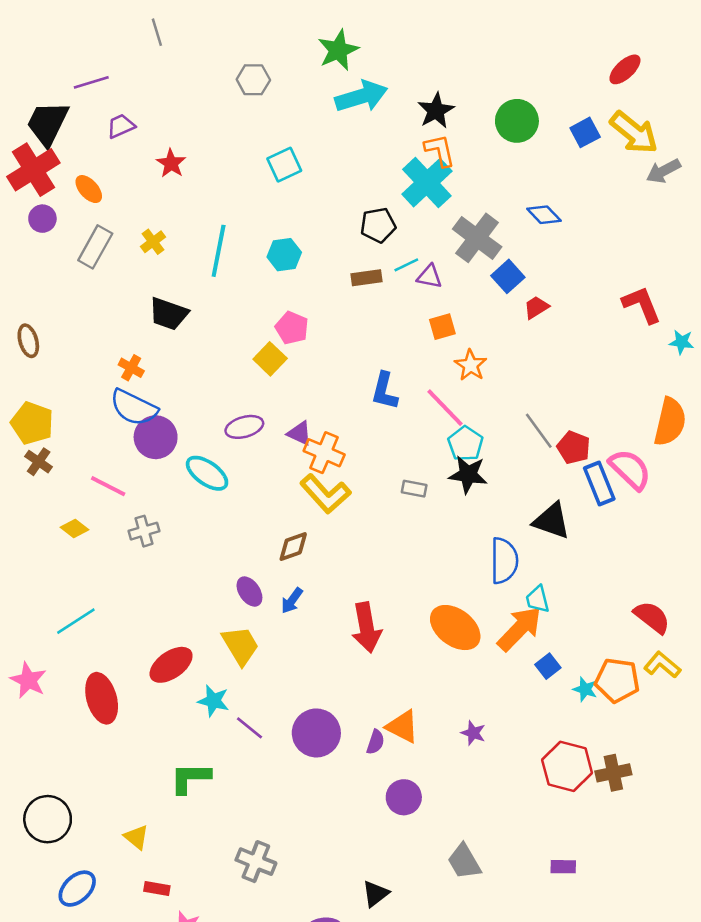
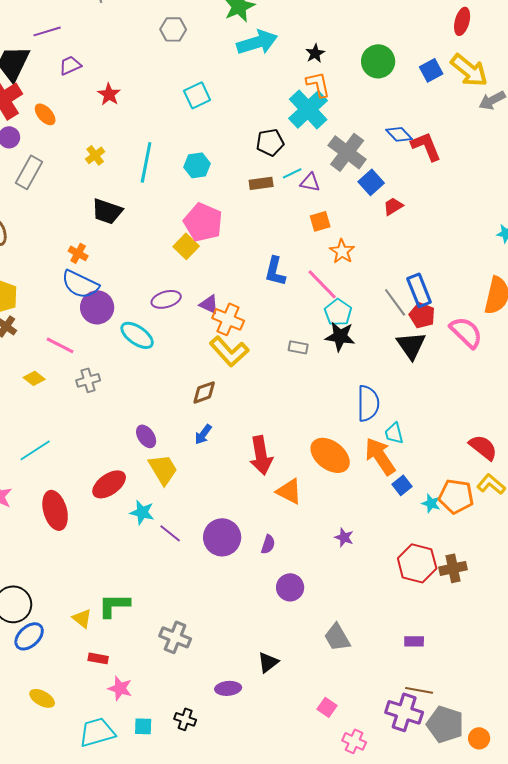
red ellipse: (625, 69) -> (462, 21), turned -32
black star: (436, 111) -> (315, 53), size x0.7
gray rectangle: (95, 247) -> (29, 172), moved
red L-shape: (642, 305) -> (426, 146), moved
pink pentagon: (292, 328) -> (203, 222), size x1.5
blue rectangle: (599, 484) -> (419, 290), moved
black triangle: (552, 521) -> (411, 345), moved, turned 36
purple ellipse: (249, 592) -> (146, 436), moved
orange arrow: (520, 629) -> (380, 456), turned -78
orange triangle: (402, 727) -> (289, 491), moved
green L-shape: (190, 778) -> (114, 605), moved
blue ellipse: (77, 889) -> (29, 636), moved

